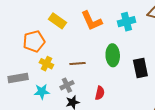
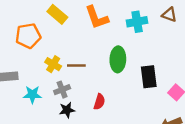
yellow cross: (46, 64) -> (53, 64), moved

